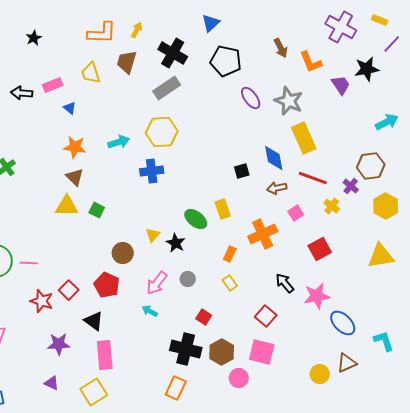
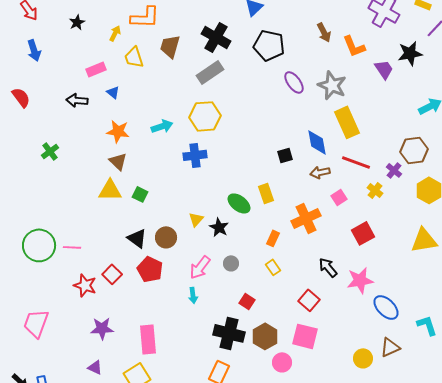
yellow arrow: (137, 30) -> (115, 33), moved
black arrow: (22, 93) -> (77, 100), moved
cyan arrow: (150, 311) -> (193, 295), turned -126
black triangle: (94, 321) -> (137, 238), moved

